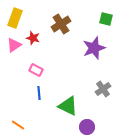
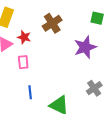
pink rectangle: (36, 70) -> (23, 62), moved, turned 56

